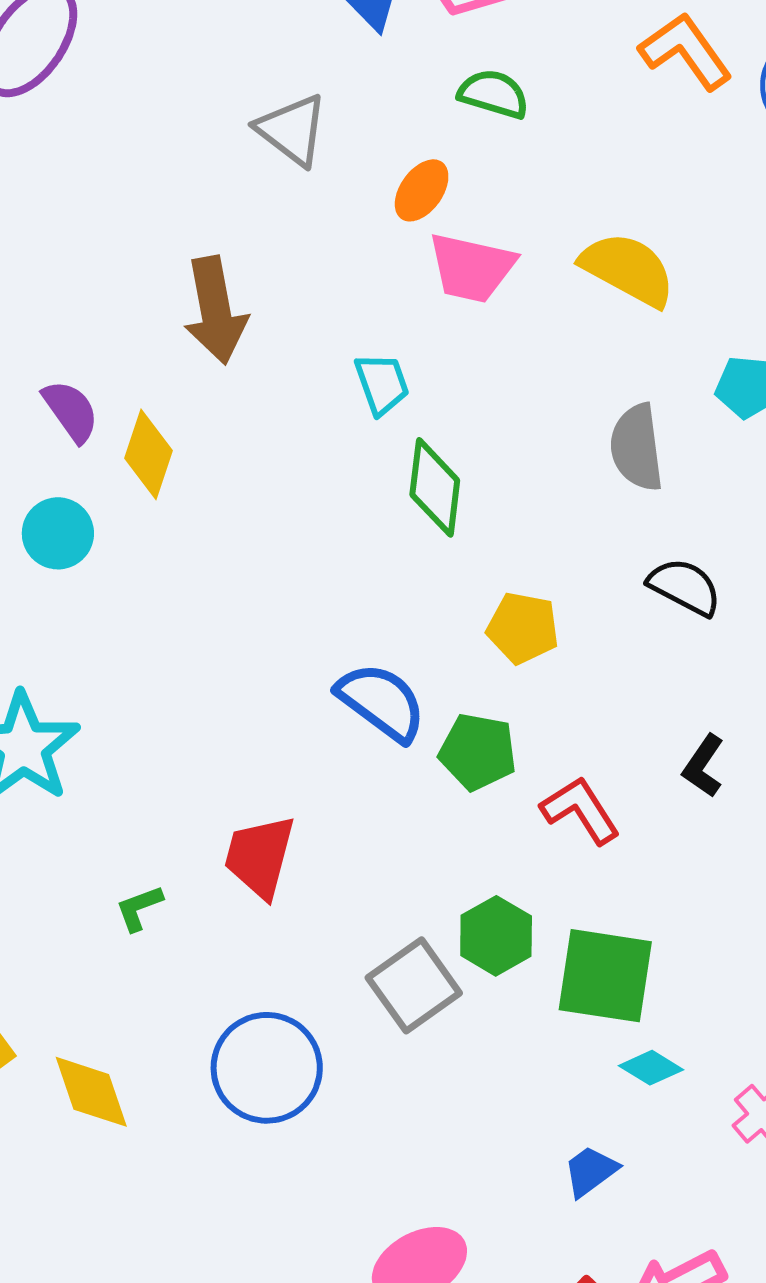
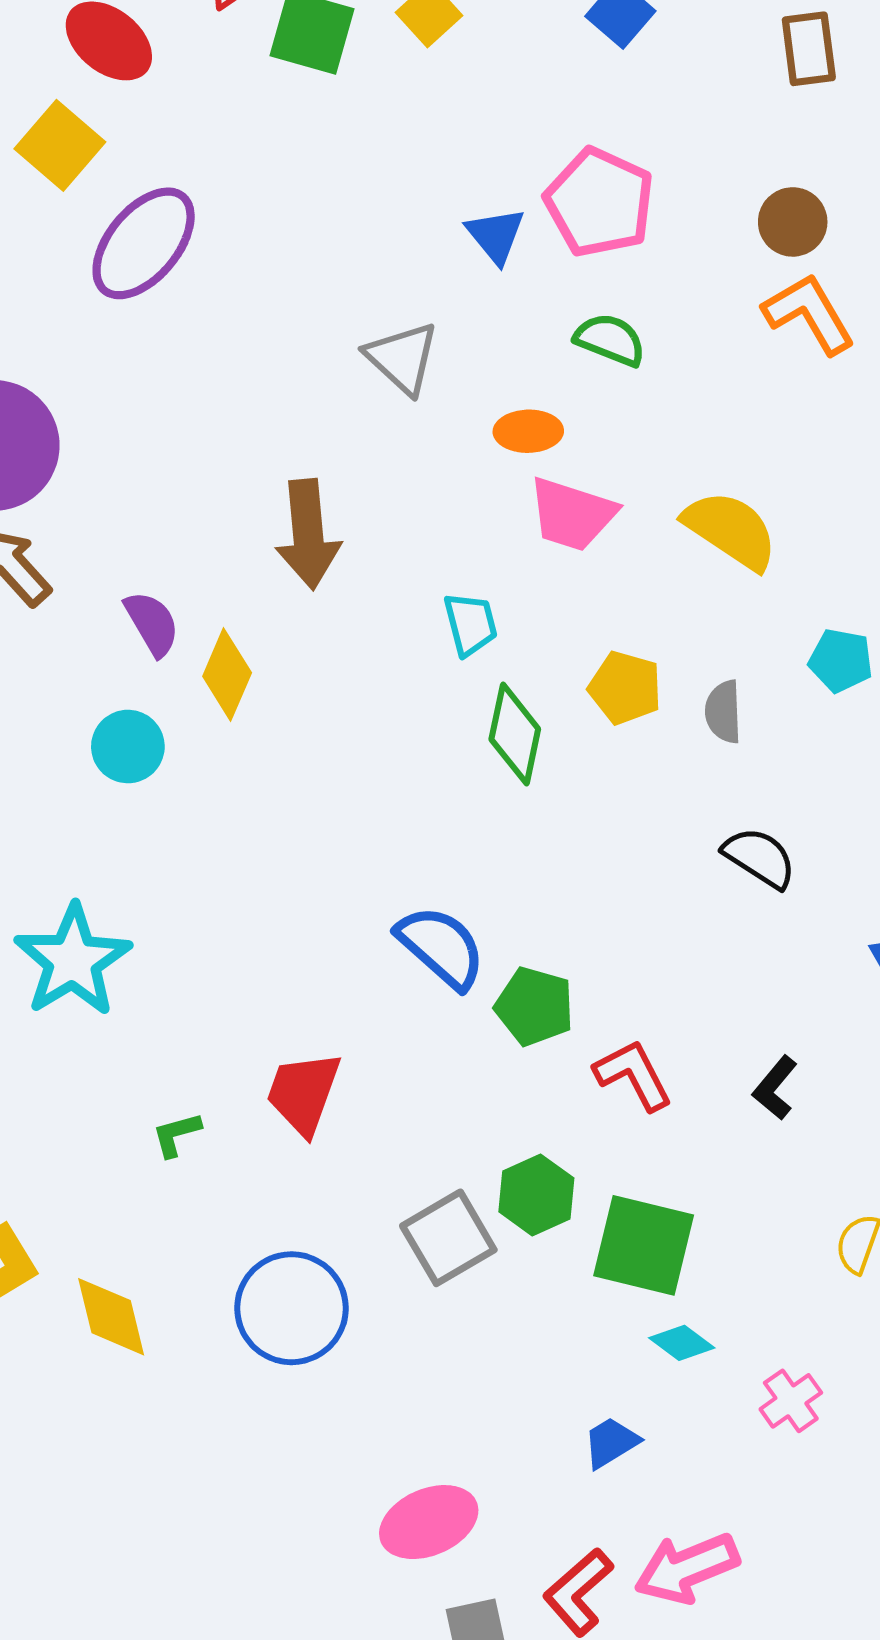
orange ellipse: (422, 190) -> (528, 431), turned 48
gray semicircle: (637, 447) -> (723, 712), size x0.7
yellow pentagon: (523, 628) -> (625, 688), moved
black L-shape: (703, 766) -> (775, 1088), moved

